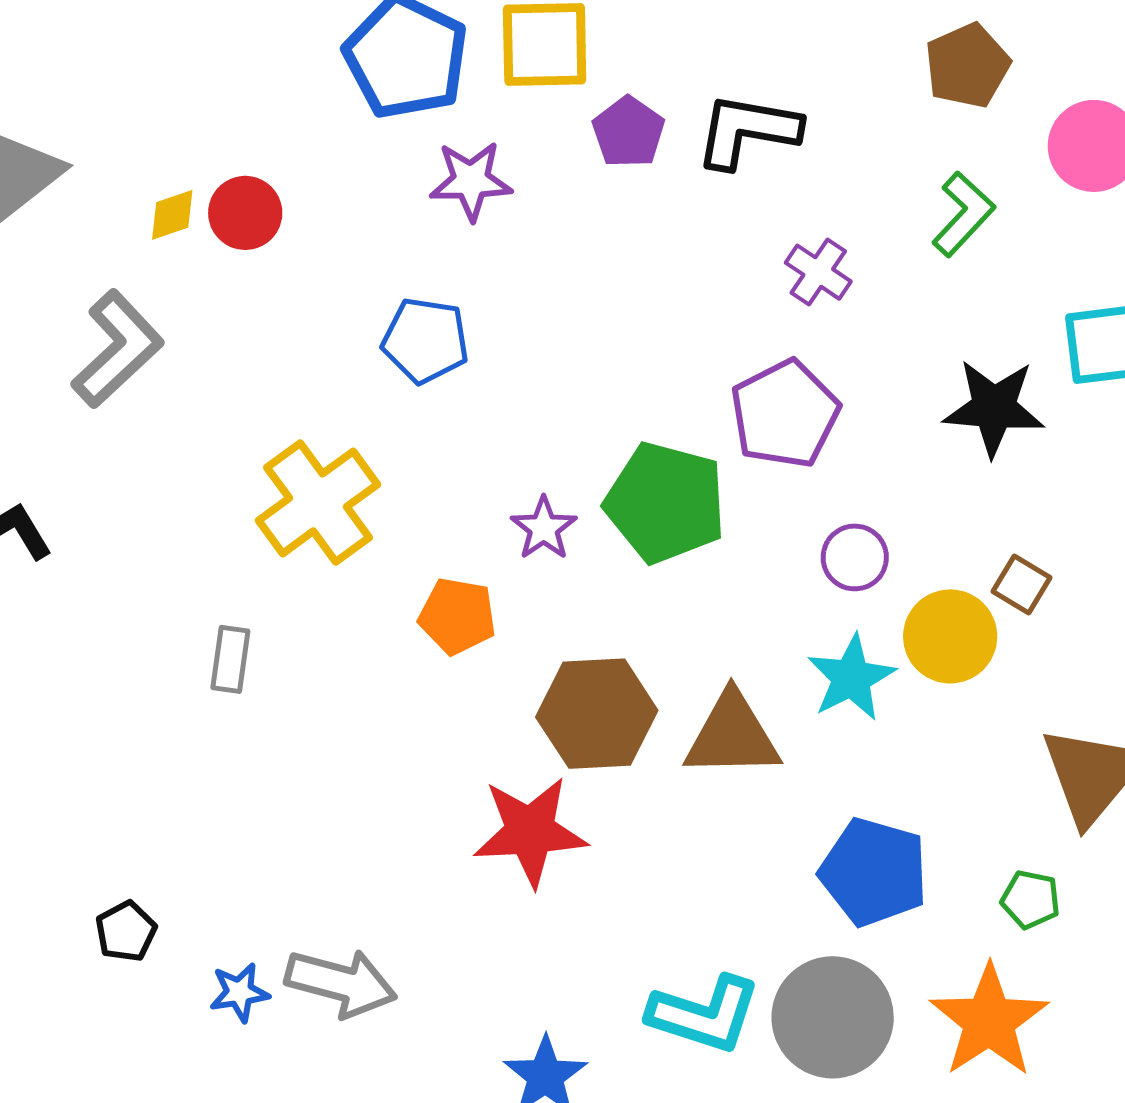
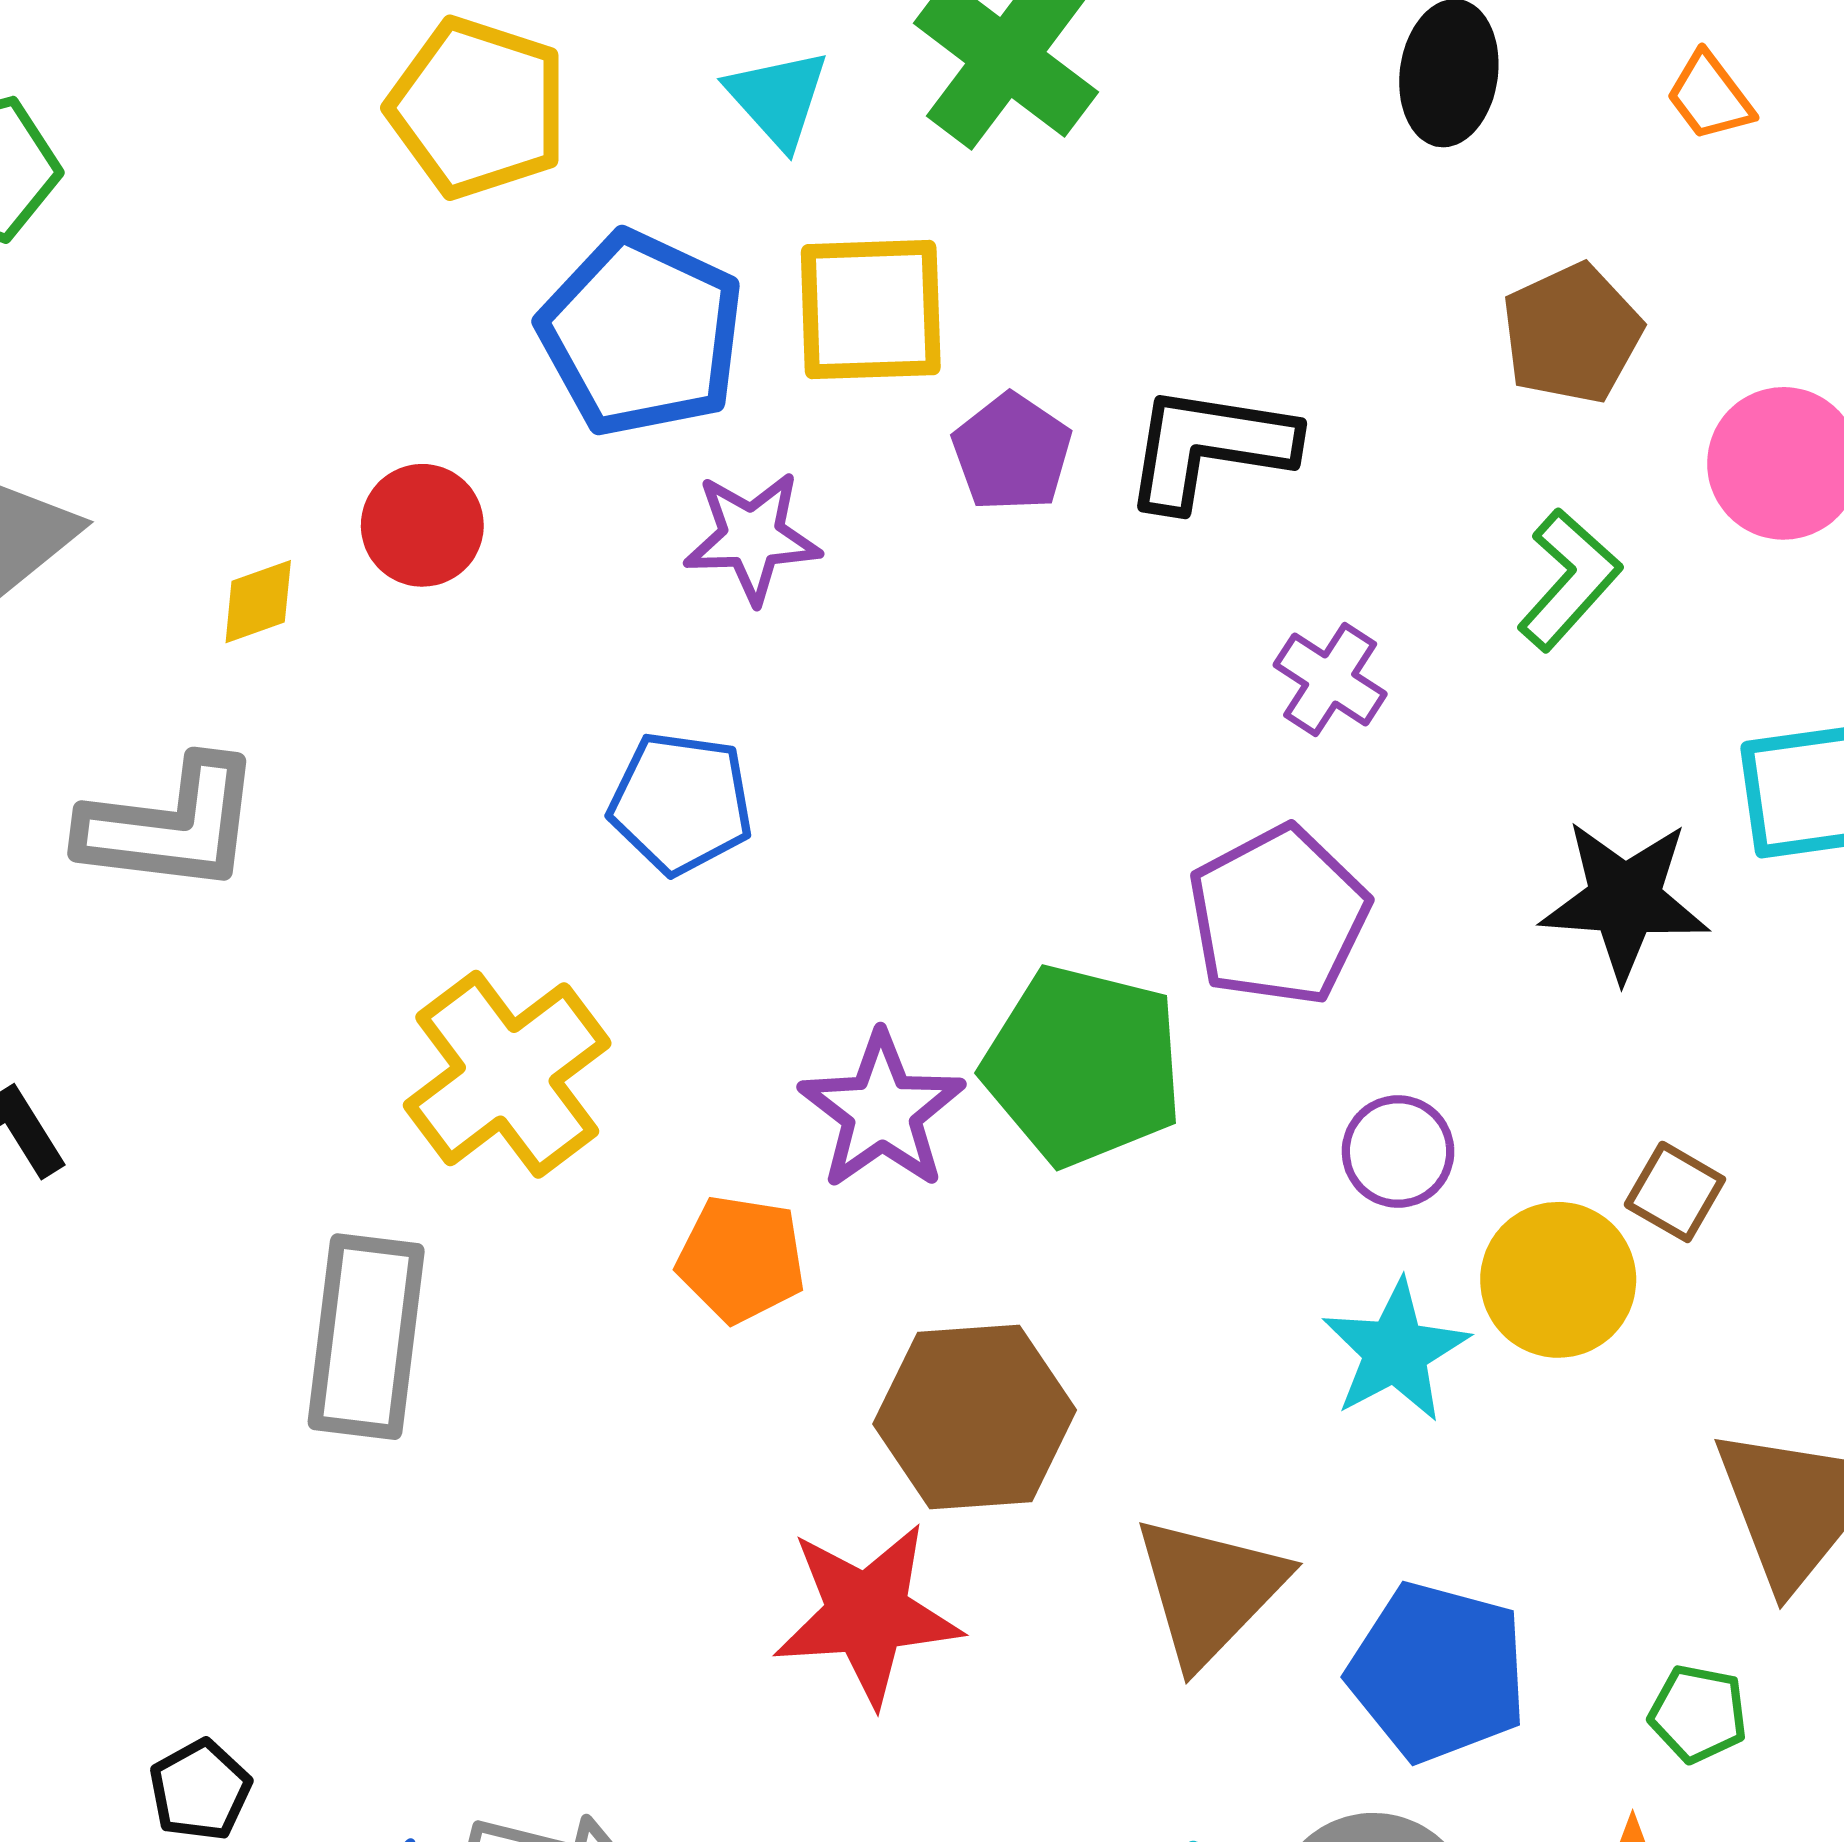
red circle: (245, 213) -> (422, 525), moved
gray L-shape: (117, 349) -> (171, 825), turned 51
purple star: (544, 528) -> (882, 1111), size x1.5
gray rectangle: (230, 659) -> (366, 1337), size x1.8
brown triangle: (732, 735) -> (1209, 1590), moved, turned -44

